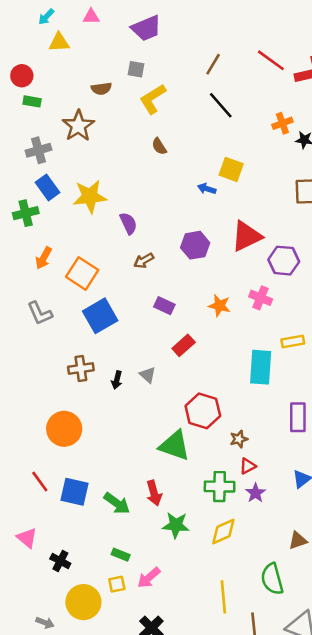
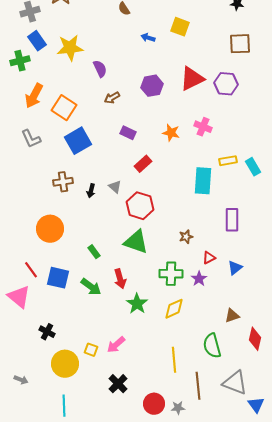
blue arrow: (207, 189) -> (148, 38), moved
orange arrow: (44, 258) -> (34, 96), size x1.4
purple hexagon: (284, 261) -> (226, 84), moved
red hexagon: (203, 411) -> (140, 206), moved
red triangle: (248, 466) -> (209, 258), moved
green star: (176, 525) -> (137, 304), turned 30
pink triangle: (27, 538) -> (19, 297), moved, size x1.4
green rectangle: (121, 555) -> (94, 252), moved, turned 32
yellow square: (117, 584) -> (91, 350), turned 32
gray arrow: (45, 623) -> (21, 380), moved

